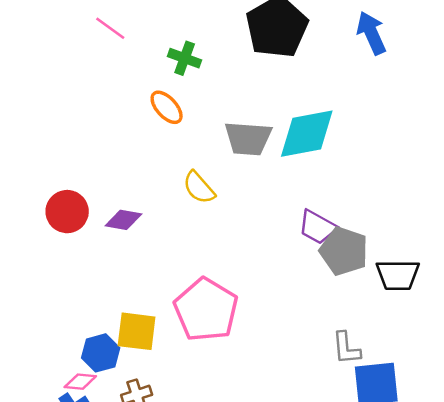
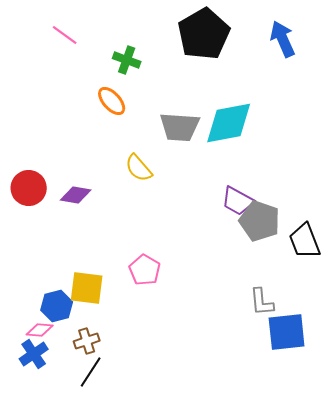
black trapezoid: (398, 275) -> (305, 241), turned 69
pink pentagon: (206, 310) -> (145, 270), size x0.6

